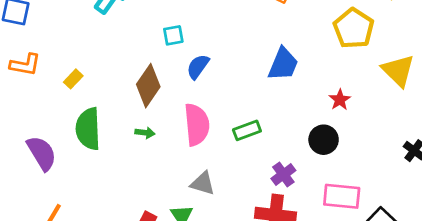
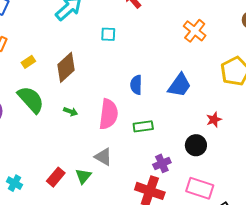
cyan square: (173, 35) -> (108, 34), moved
blue semicircle: (198, 67) -> (136, 85), moved, turned -48
brown diamond: (148, 86) -> (66, 67), moved
green semicircle: (88, 129) -> (31, 100), turned 128

